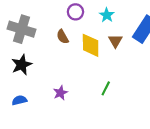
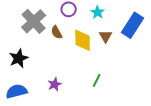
gray cross: (22, 29) -> (34, 21), moved, turned 30
blue semicircle: (19, 100) -> (17, 91), size x1.5

